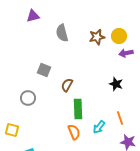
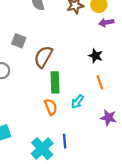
brown semicircle: (67, 85) -> (43, 57), size x1.5
orange line: (120, 118) -> (100, 82), moved

